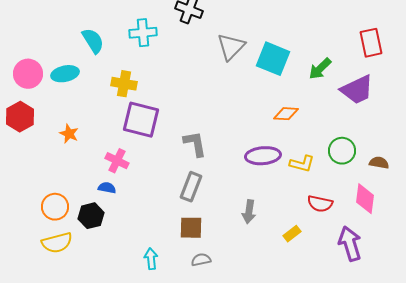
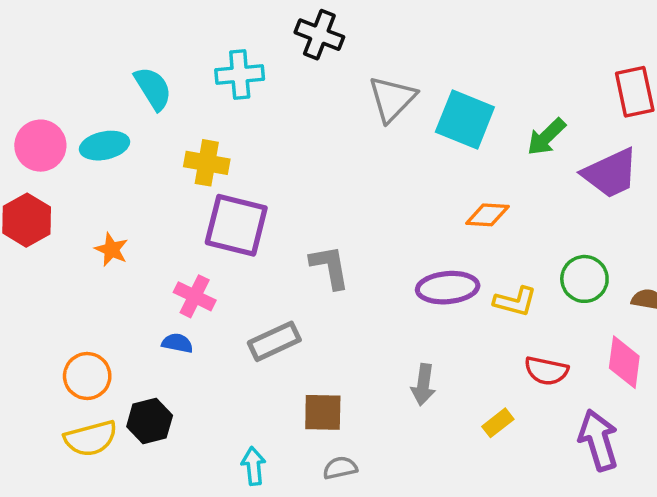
gray rectangle: (191, 187) -> (274, 341), moved, turned 44
black hexagon: (91, 216) -> (150, 421), moved

